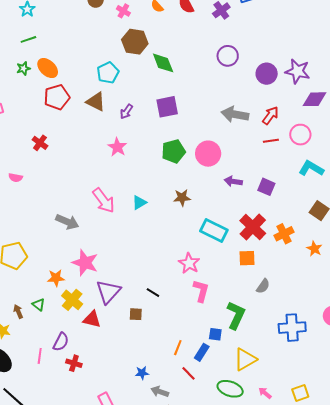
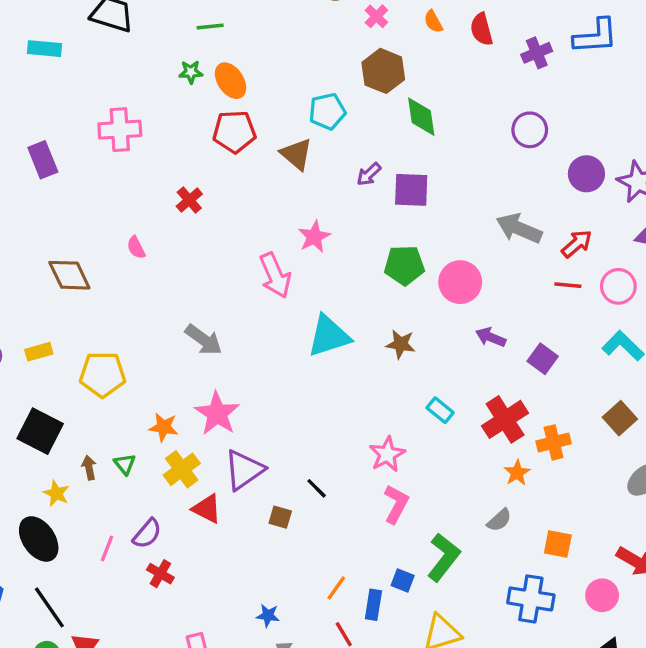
purple arrow: (126, 111) -> (369, 174), moved
pink semicircle: (16, 178) -> (136, 248), turned 40
pink arrow: (104, 201) -> (275, 275), moved
cyan triangle: (139, 203) -> (329, 336), size x1.8
cyan rectangle: (214, 230) -> (440, 410), size x0.6
orange star: (314, 249) -> (517, 473), moved
orange square: (247, 258) -> (558, 544), moved
blue rectangle: (202, 352) -> (373, 605), turned -36

